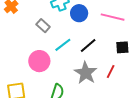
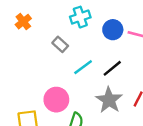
blue circle: (79, 13) -> (113, 30), moved
pink circle: (39, 61) -> (56, 100), moved

